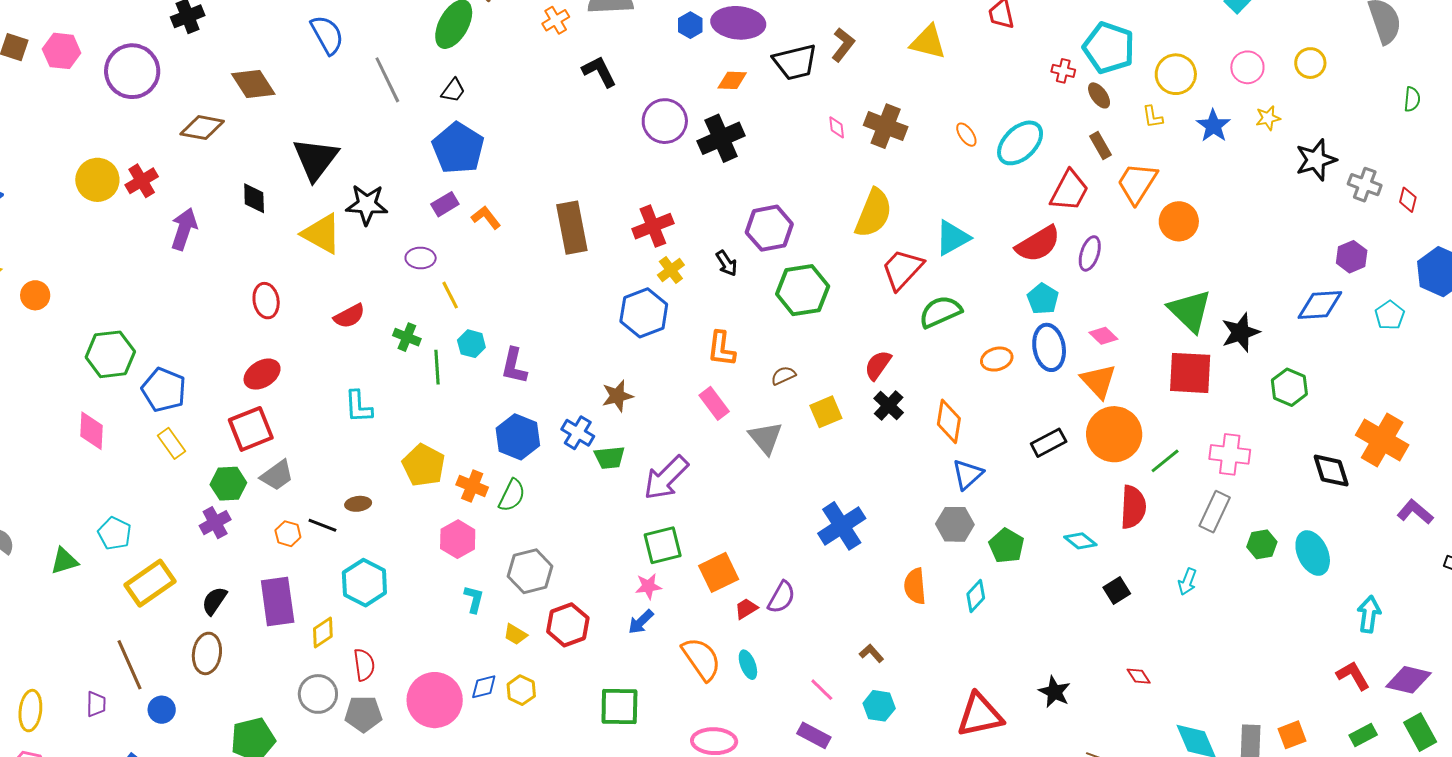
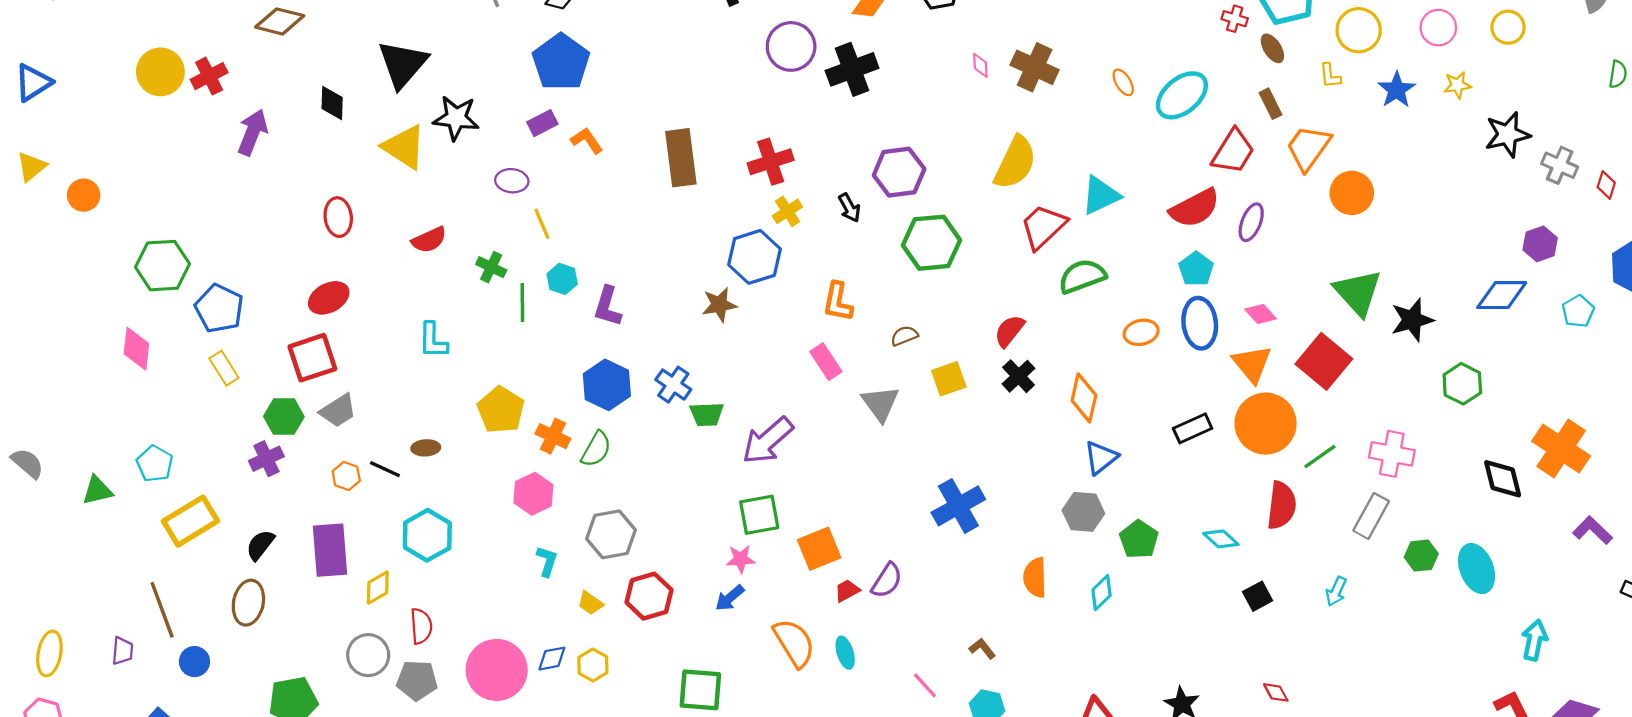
red square: (1190, 373) -> (1324, 361), moved, turned 33
brown star: (617, 396) -> (719, 305), moved

